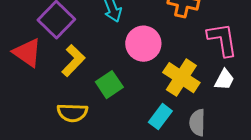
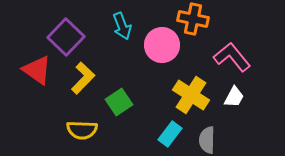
pink L-shape: (222, 40) -> (232, 57), turned -30
pink circle: (143, 44) -> (162, 45), moved

